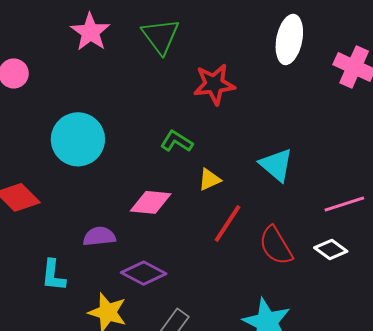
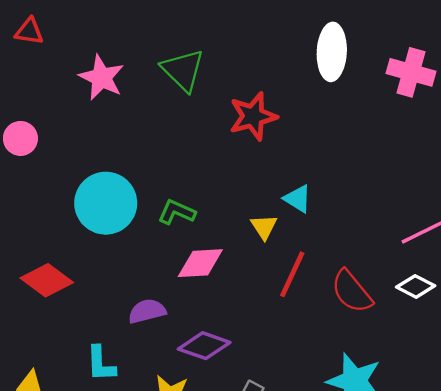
green L-shape: (177, 141) -> (177, 212), moved
cyan triangle: (276, 165) -> (298, 199), moved, size x0.7
yellow triangle: (210, 180) -> (264, 227), turned -30

